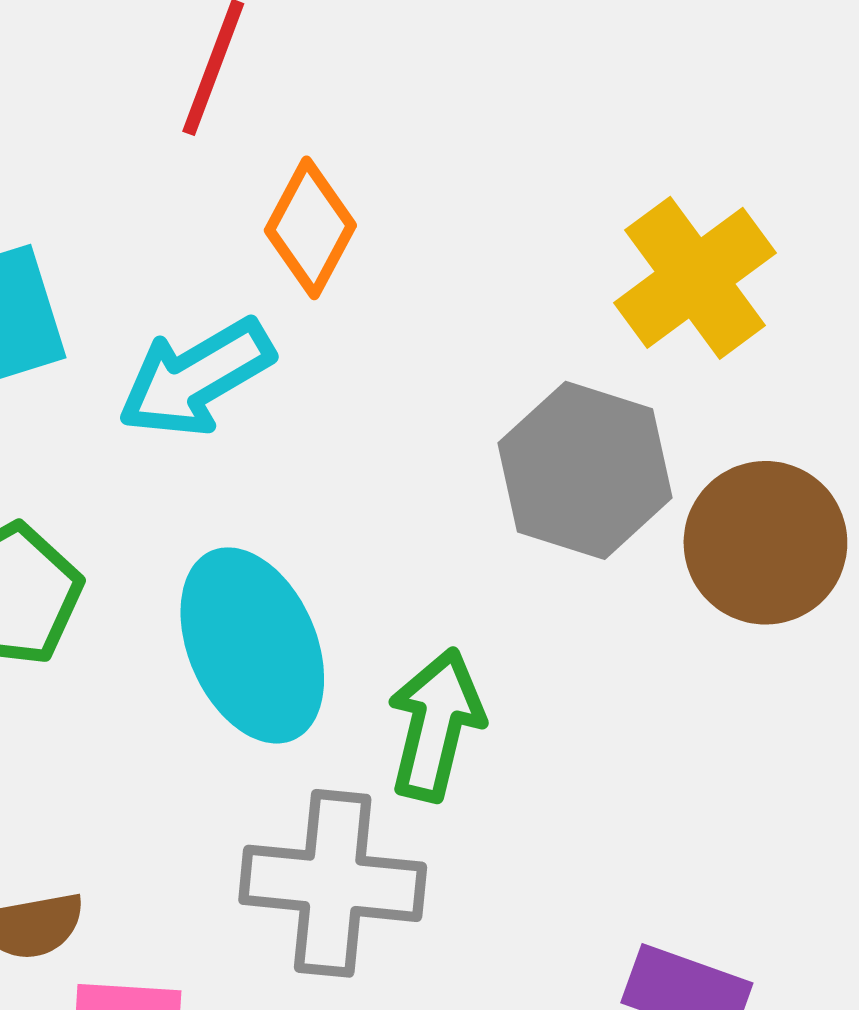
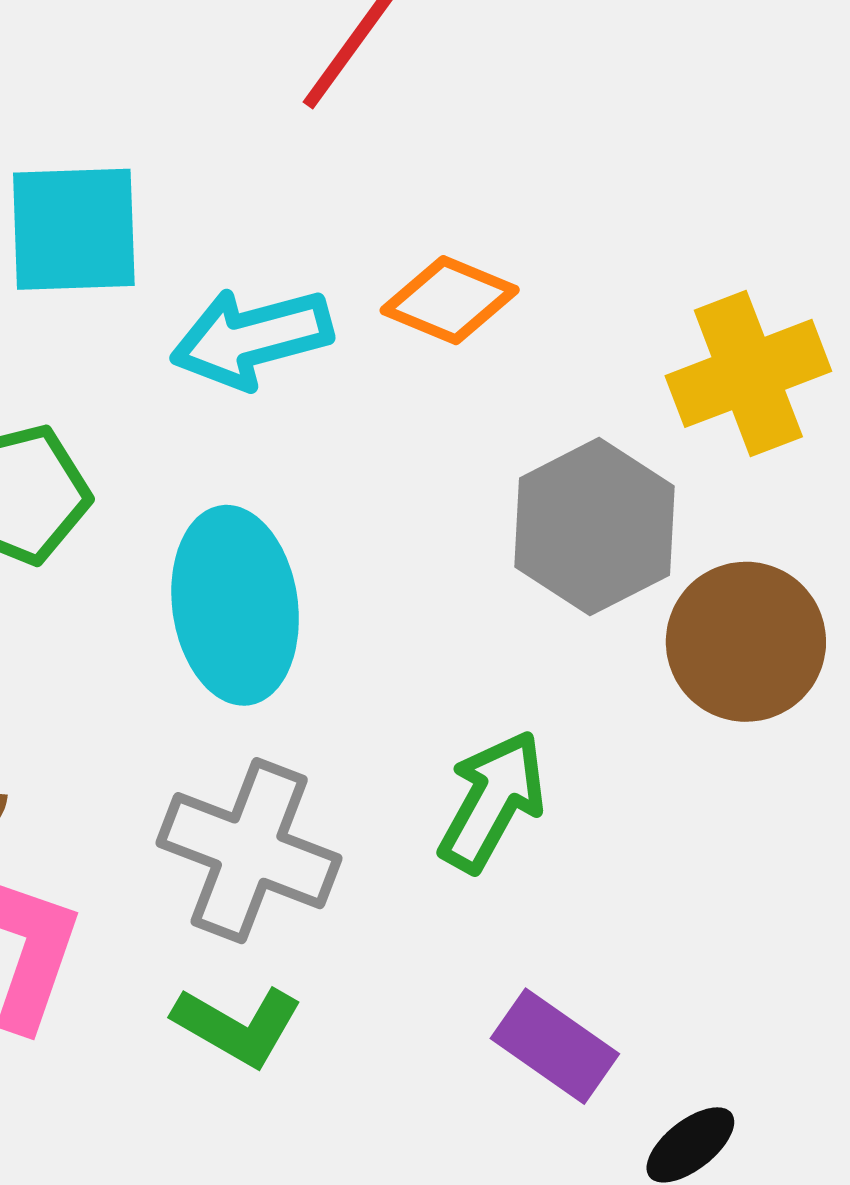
orange diamond: (310, 228) -> (450, 300), moved, turned 69
green arrow: (436, 725) -> (492, 801), moved

